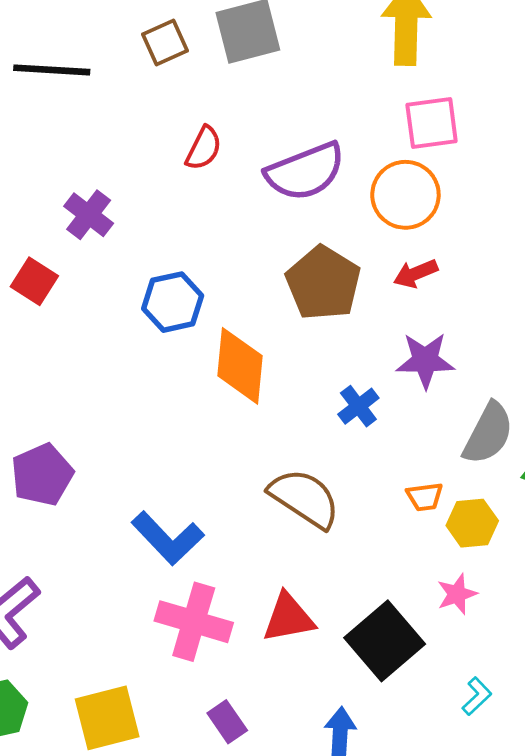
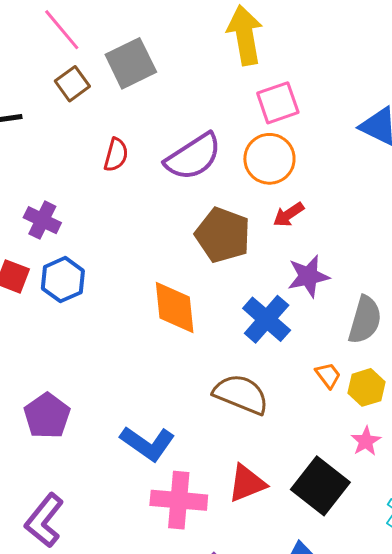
blue hexagon: (173, 302) -> (63, 280), moved
blue cross: (358, 406) -> (267, 319), size x1.6
orange trapezoid: (425, 497) -> (328, 375), turned -108

